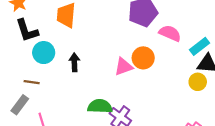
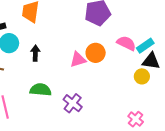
pink semicircle: (170, 33) -> (126, 43), moved
green semicircle: (100, 106) -> (41, 90), moved

